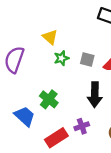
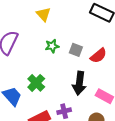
yellow triangle: (50, 37) -> (43, 14), moved

